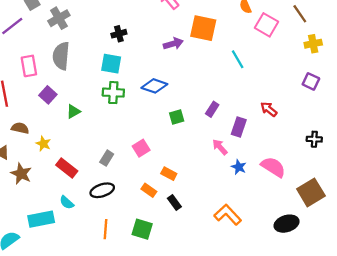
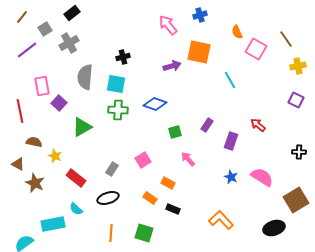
gray semicircle: (61, 56) -> (85, 77), moved
purple square: (48, 95) -> (59, 103), moved
green triangle: (73, 111) -> (82, 127), size x1.5
pink arrow: (220, 147) -> (188, 159), moved
black rectangle: (174, 202) -> (173, 209), turned -32

